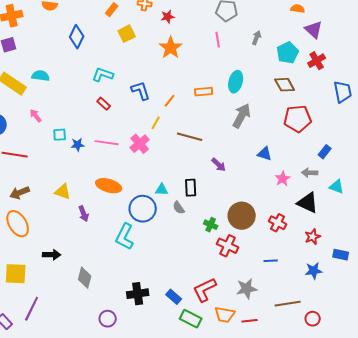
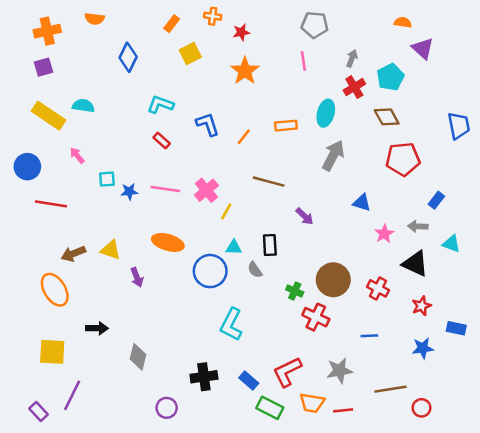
red cross: (317, 61) -> (354, 87), moved
yellow line: (156, 123) -> (226, 211), moved
brown arrow: (20, 193) -> (73, 254), moved
cyan L-shape: (125, 237) -> (231, 325), moved

